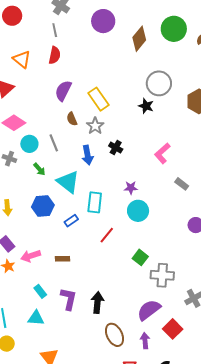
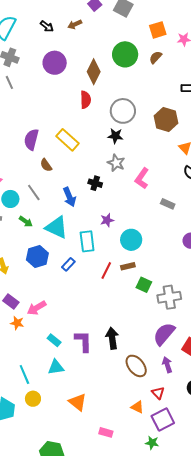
red semicircle: (55, 55) -> (86, 100), moved
gray star: (95, 126) -> (116, 163), moved
purple star: (131, 188) -> (107, 220), moved
brown rectangle: (62, 259) -> (128, 266), moved

